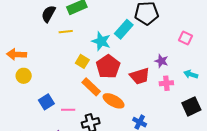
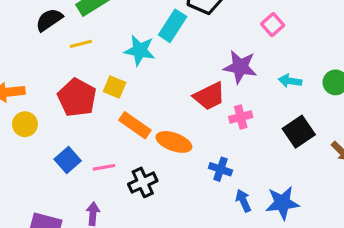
black semicircle: (48, 14) -> (49, 20), turned 36
pink square: (185, 38) -> (273, 25), turned 32
purple star: (161, 61) -> (240, 67), size x1.5
red pentagon: (108, 67) -> (77, 98), moved
pink cross: (166, 83) -> (241, 117), moved

